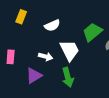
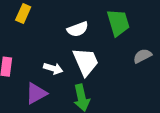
white semicircle: (52, 25) -> (78, 29), moved
green trapezoid: (92, 32) -> (118, 23), moved, turned 110

